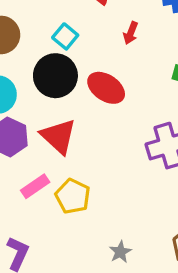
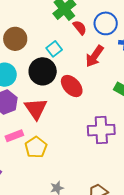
red arrow: (131, 33) -> (95, 56), size x1.6

